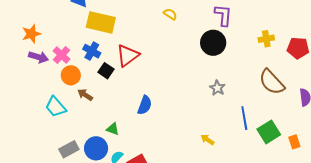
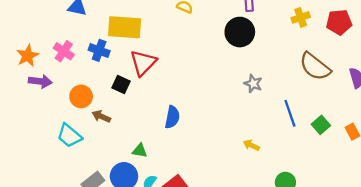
yellow rectangle: (101, 22) -> (125, 27), moved
blue cross: (92, 51) -> (99, 50), moved
pink cross: (62, 55) -> (64, 51), moved
green square: (269, 132) -> (321, 125), size x0.7

